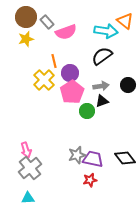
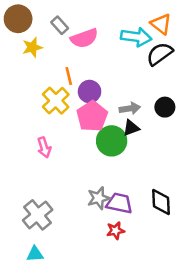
brown circle: (26, 17) -> (18, 19), moved
black semicircle: (102, 56) -> (160, 54), moved
green circle: (87, 111) -> (112, 141), size x1.5
pink arrow: (26, 150) -> (44, 147), moved
black diamond: (125, 158) -> (161, 202), turned 35

